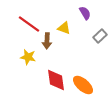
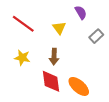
yellow triangle: (64, 28) -> (59, 28), turned 32
brown arrow: (47, 41) -> (54, 57), moved

